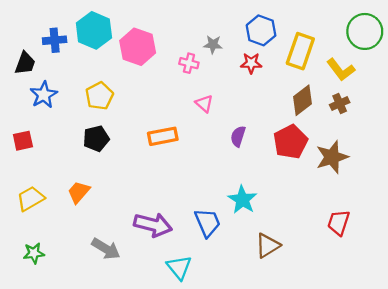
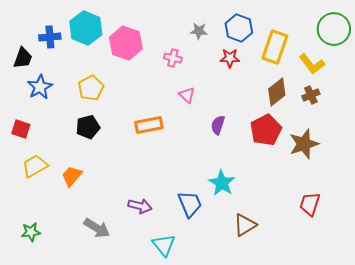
gray star: (213, 45) -> (199, 31), moved
red square: (23, 141) -> (21, 129), turned 30
yellow trapezoid: (31, 199) -> (35, 166), moved
purple arrow: (153, 225) -> (140, 206), size x0.7

